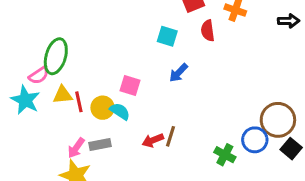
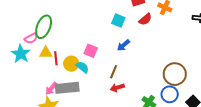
red semicircle: (208, 31) -> (145, 19), turned -128
brown circle: (278, 120) -> (175, 74), moved
brown line: (171, 136) -> (114, 72), moved
red arrow: (153, 140) -> (117, 88), moved
gray rectangle: (100, 145) -> (67, 88), size x1.6

